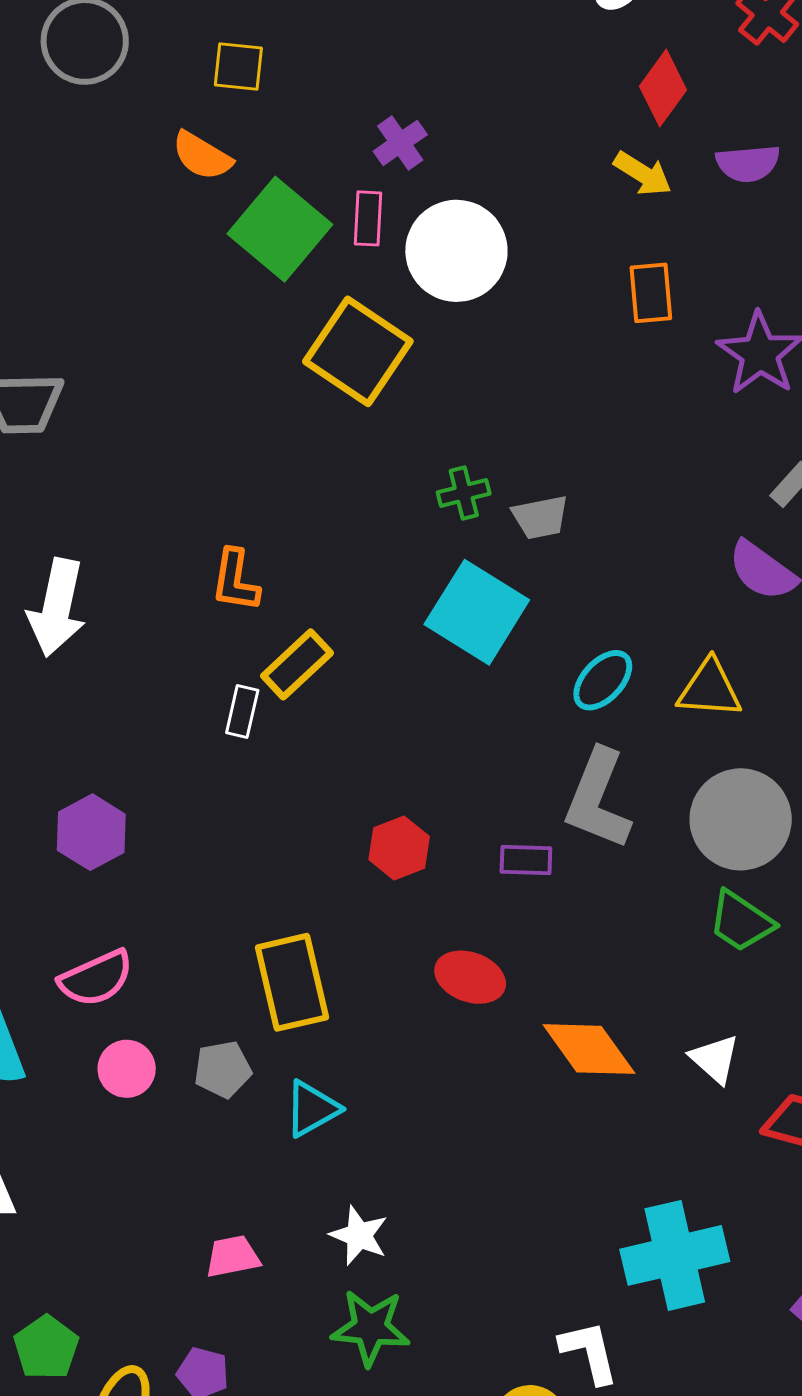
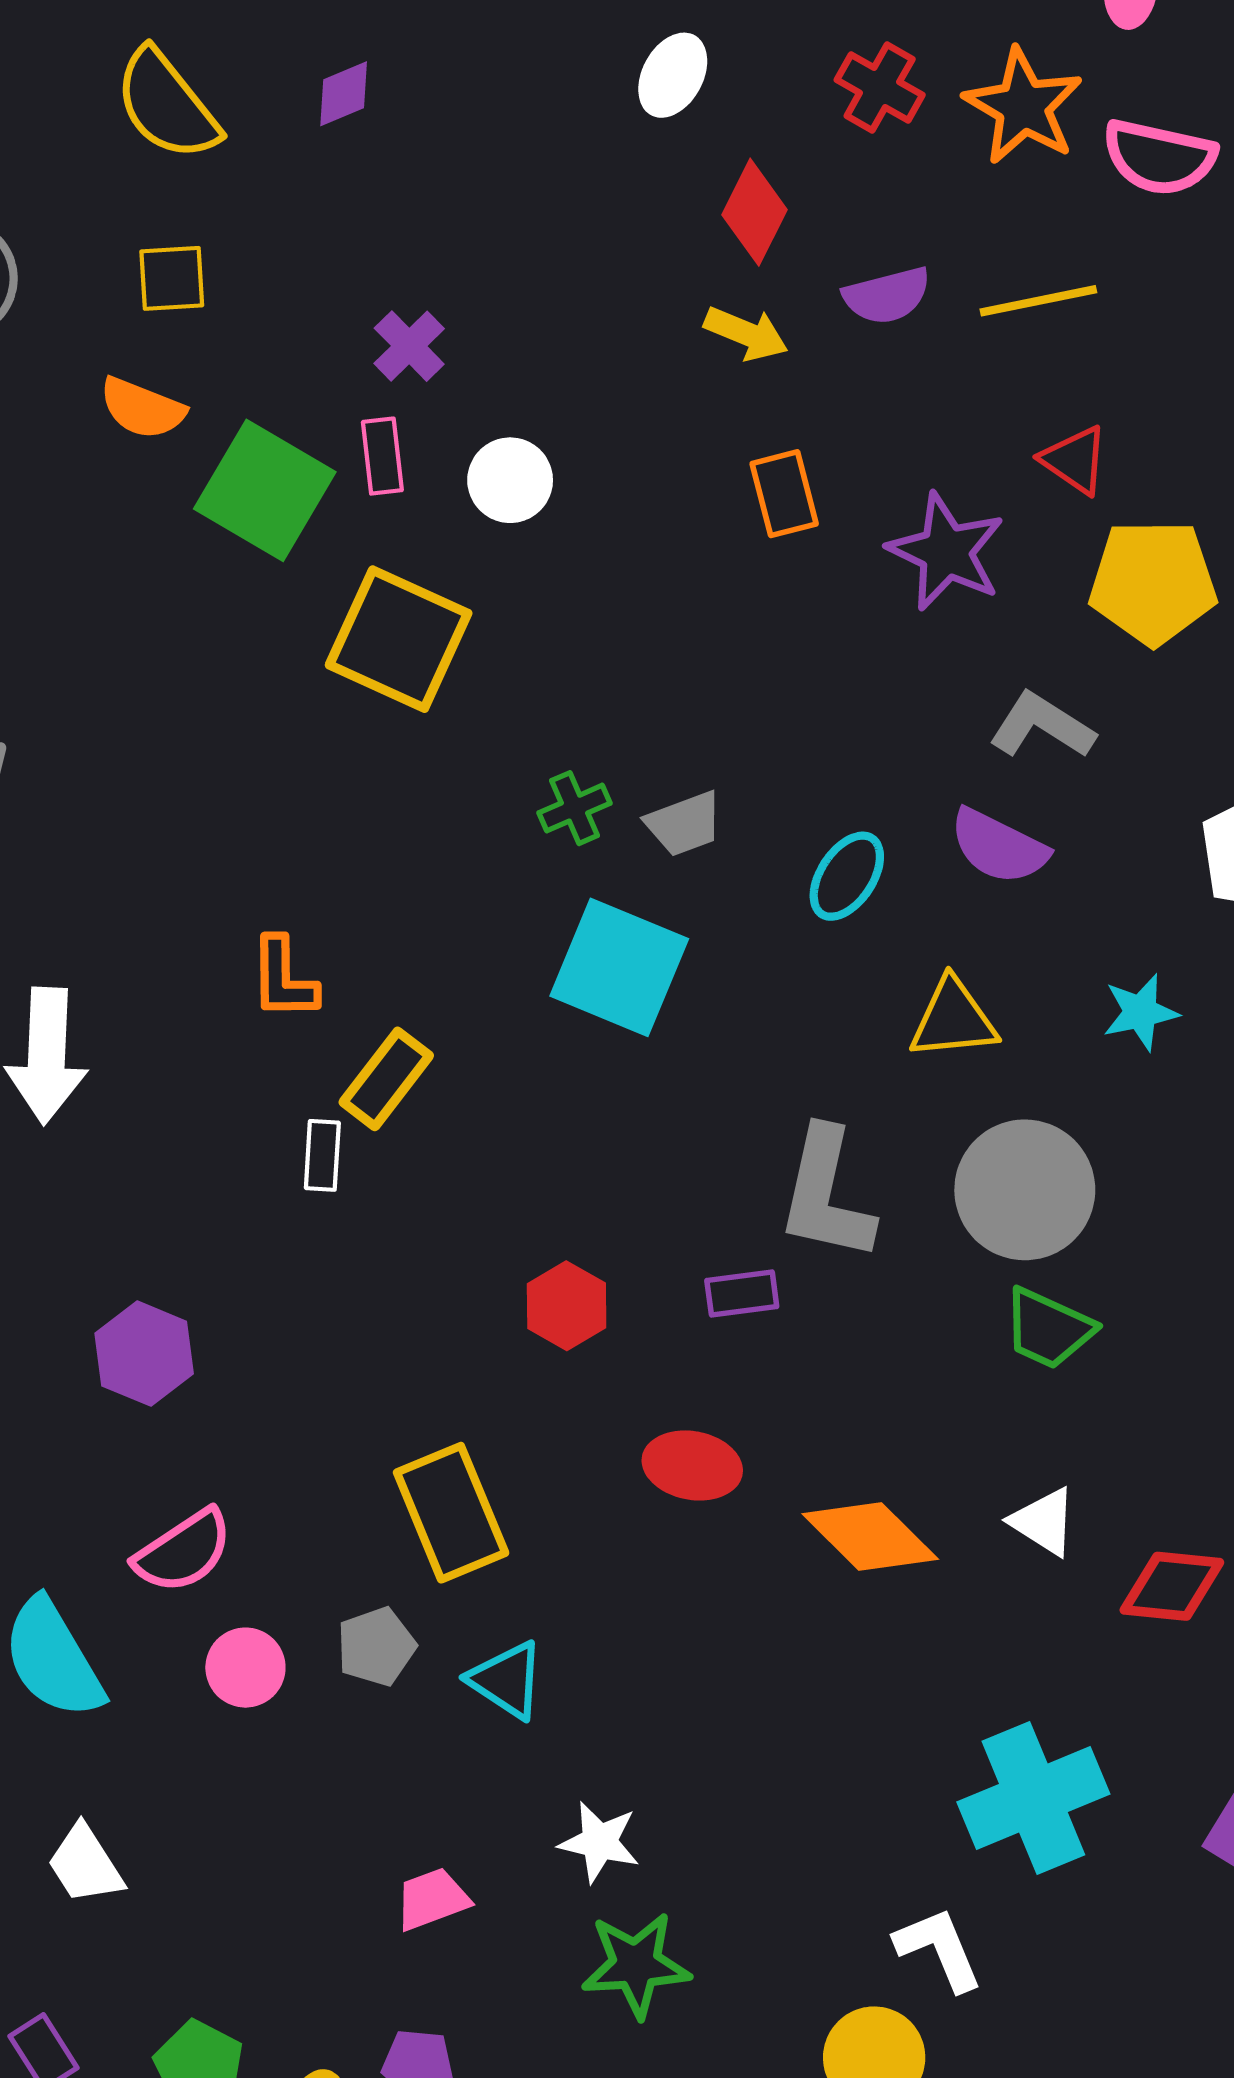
white circle: (456, 251) -> (510, 480), size x0.6
cyan ellipse: (603, 680) -> (847, 876), moved
cyan triangle: (312, 1109) -> (507, 1680), turned -48

